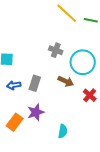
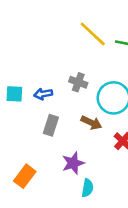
blue arrow: (14, 85) -> (43, 94), moved
purple star: (36, 112) -> (73, 163), moved

